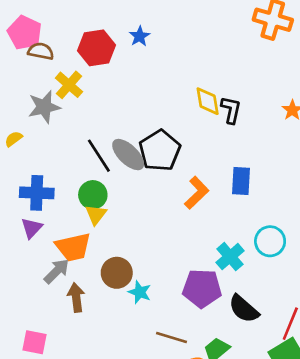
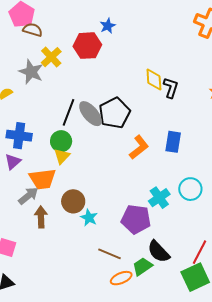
red hexagon: (97, 48) -> (87, 46), moved
gray star: (44, 107) -> (31, 72), turned 30
black line: (99, 156) -> (68, 112), turned 48
black semicircle: (244, 309) -> (159, 252), moved

